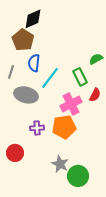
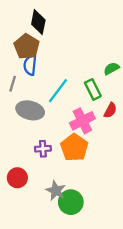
black diamond: (33, 19) -> (38, 22), turned -55
blue semicircle: (34, 63) -> (30, 65), moved
orange pentagon: (64, 127) -> (74, 148), turned -30
gray star: (60, 164) -> (56, 191), moved
green circle: (78, 176) -> (71, 202), moved

